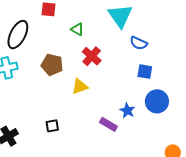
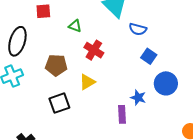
blue square: (145, 72) -> (149, 56), turned 35
purple rectangle: (108, 124) -> (122, 114), turned 66
black square: (52, 126) -> (59, 103), moved, size x1.5

